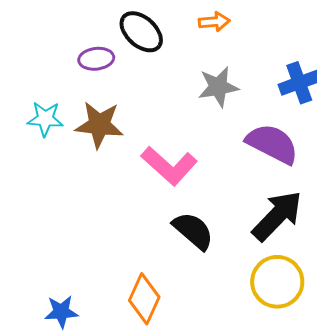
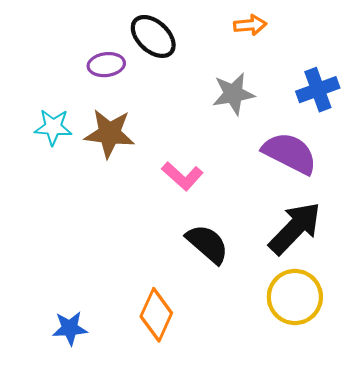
orange arrow: (214, 22) -> (250, 25), moved
pink L-shape: (169, 166) -> (182, 176), size x0.7

